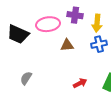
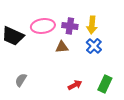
purple cross: (75, 15) -> (70, 26), moved
blue cross: (99, 44) -> (94, 46), turned -35

